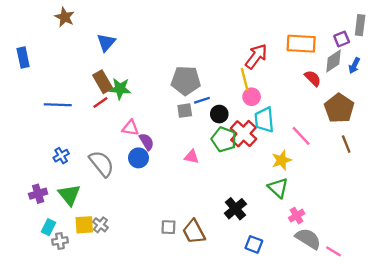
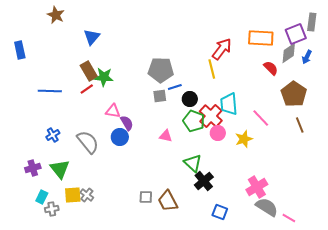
purple square: (342, 39) -> (296, 34), size x1.5
pink circle: (252, 97) -> (218, 133), moved
green triangle: (278, 188) -> (193, 163), moved
pink cross: (297, 216) -> (257, 187), size x1.5

